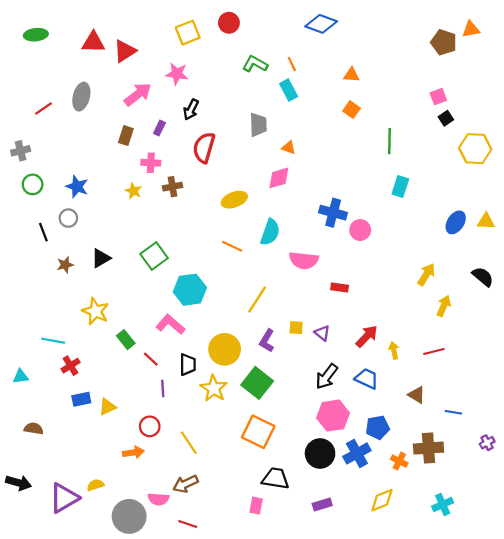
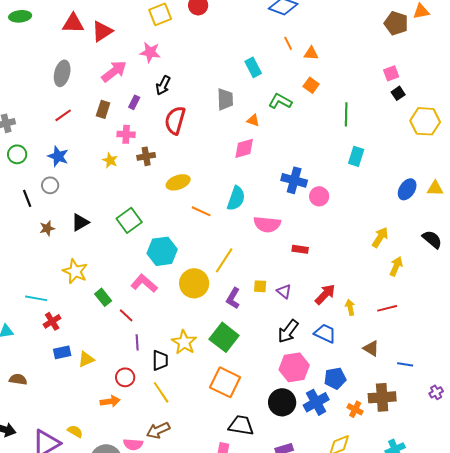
green L-shape: (255, 64) -> (280, 101), moved
orange line: (292, 64) -> (288, 43), moved
red line: (43, 108) -> (63, 115), moved
yellow ellipse: (234, 200) -> (178, 182), moved
yellow circle: (225, 349) -> (194, 283), moved
black trapezoid: (188, 365) -> (160, 360), moved
yellow semicircle: (95, 485) -> (75, 431), turned 49

